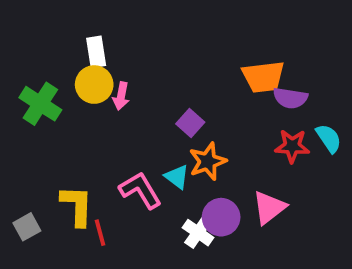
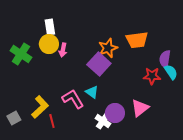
purple semicircle: (290, 98) -> (165, 59), moved, turned 90
purple square: (190, 123) -> (99, 64), size x1.6
orange star: (208, 161) -> (108, 48), moved
yellow L-shape: (77, 206) -> (40, 107), turned 45

